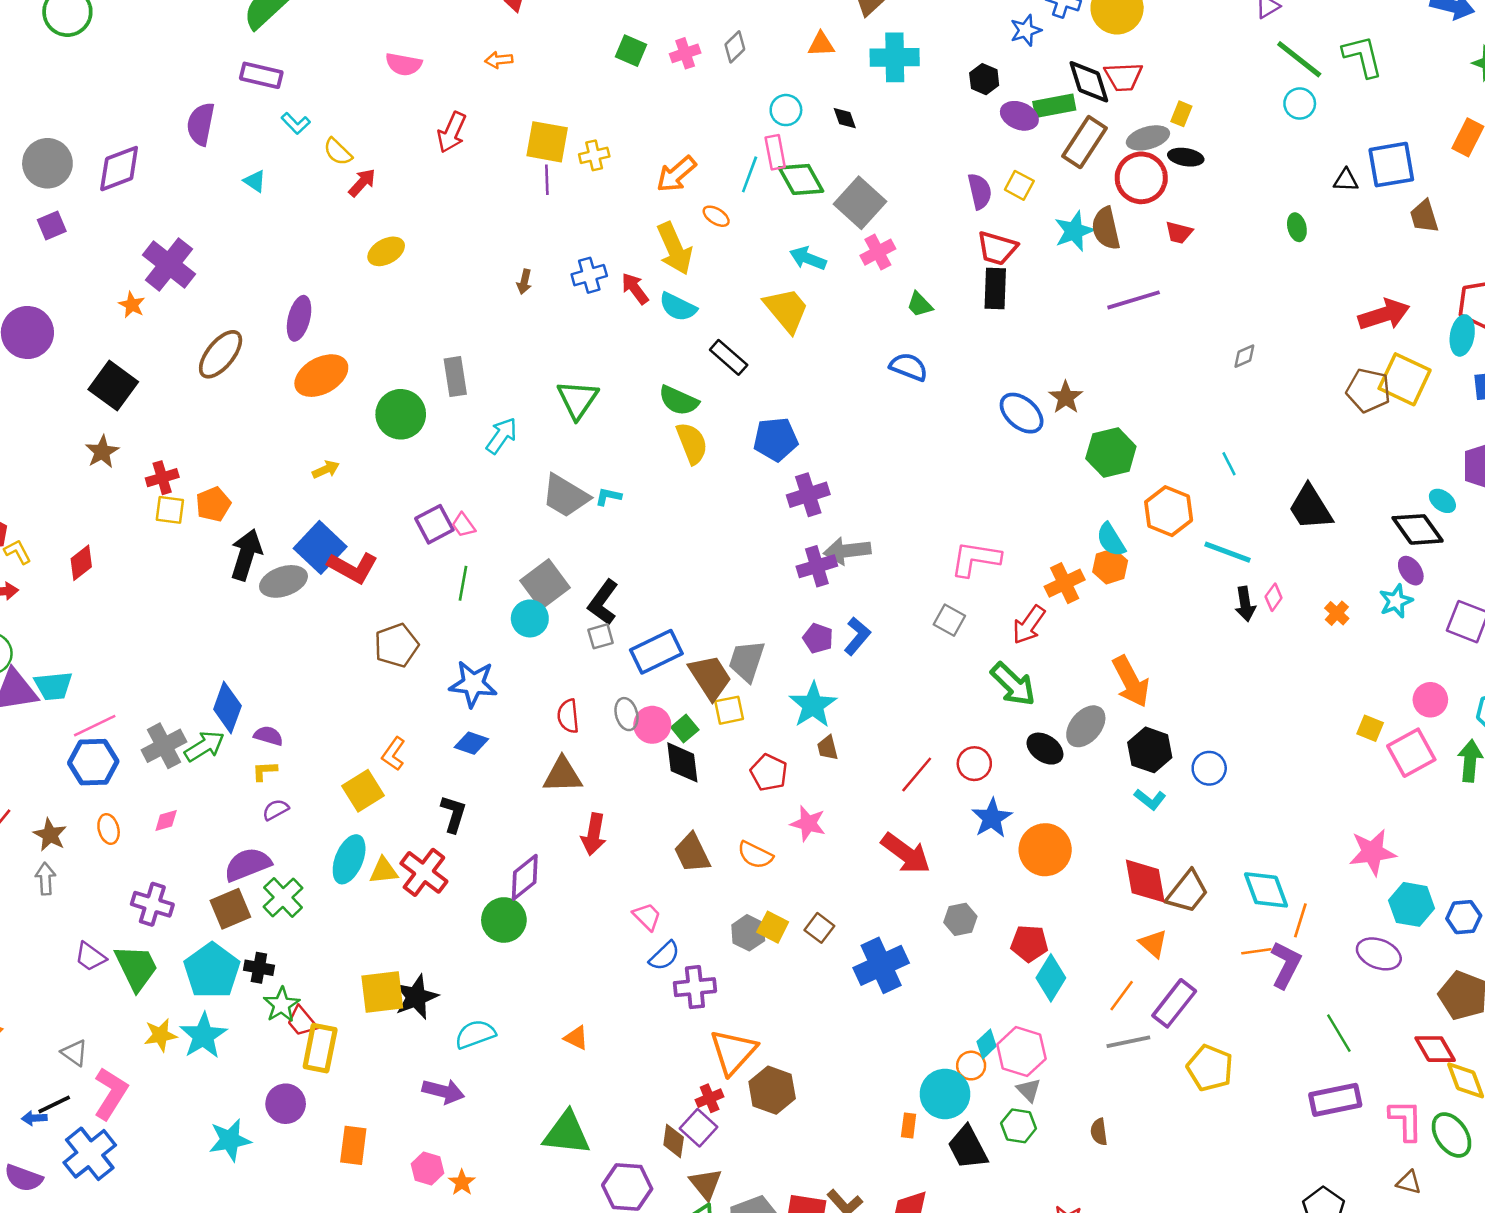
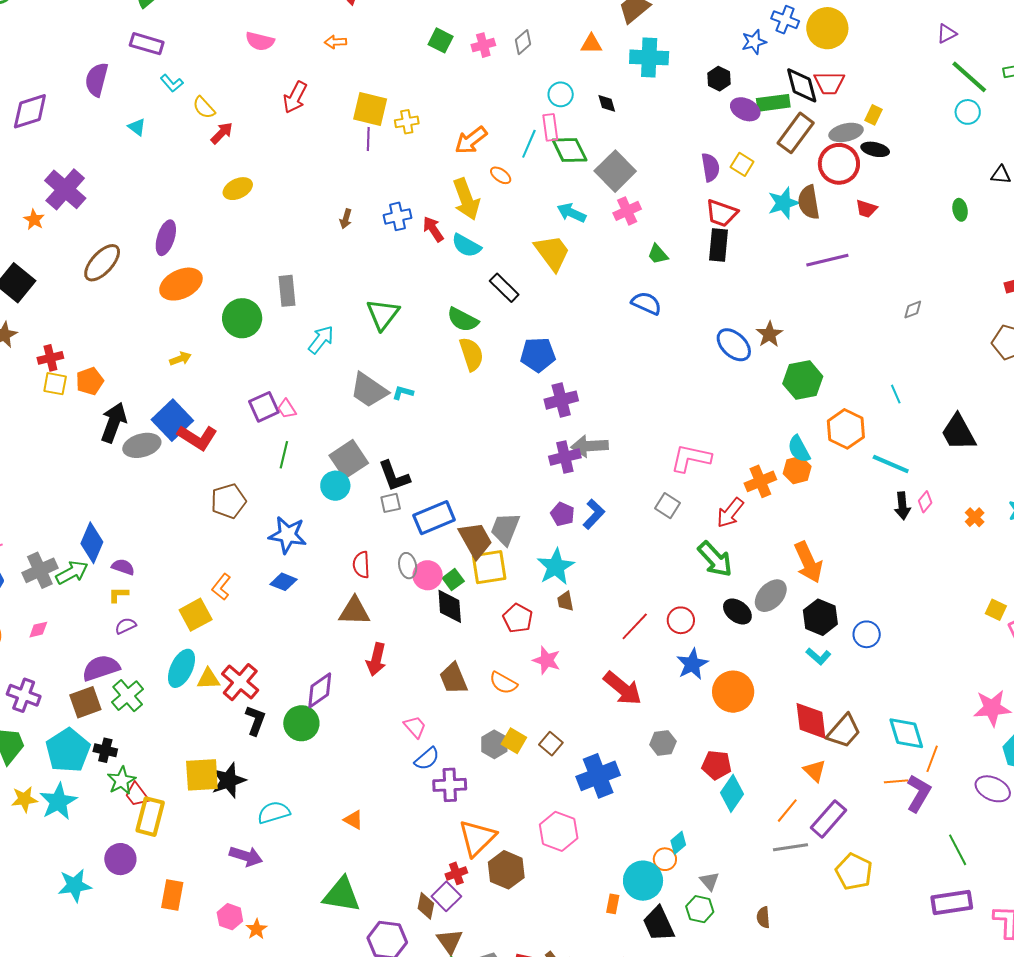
black L-shape: (603, 602) -> (394, 476), turned -60
yellow square: (729, 710) -> (489, 567), size x1.5
black L-shape: (454, 814) -> (255, 720), moved
pink hexagon: (1021, 1052) -> (559, 831), moved

